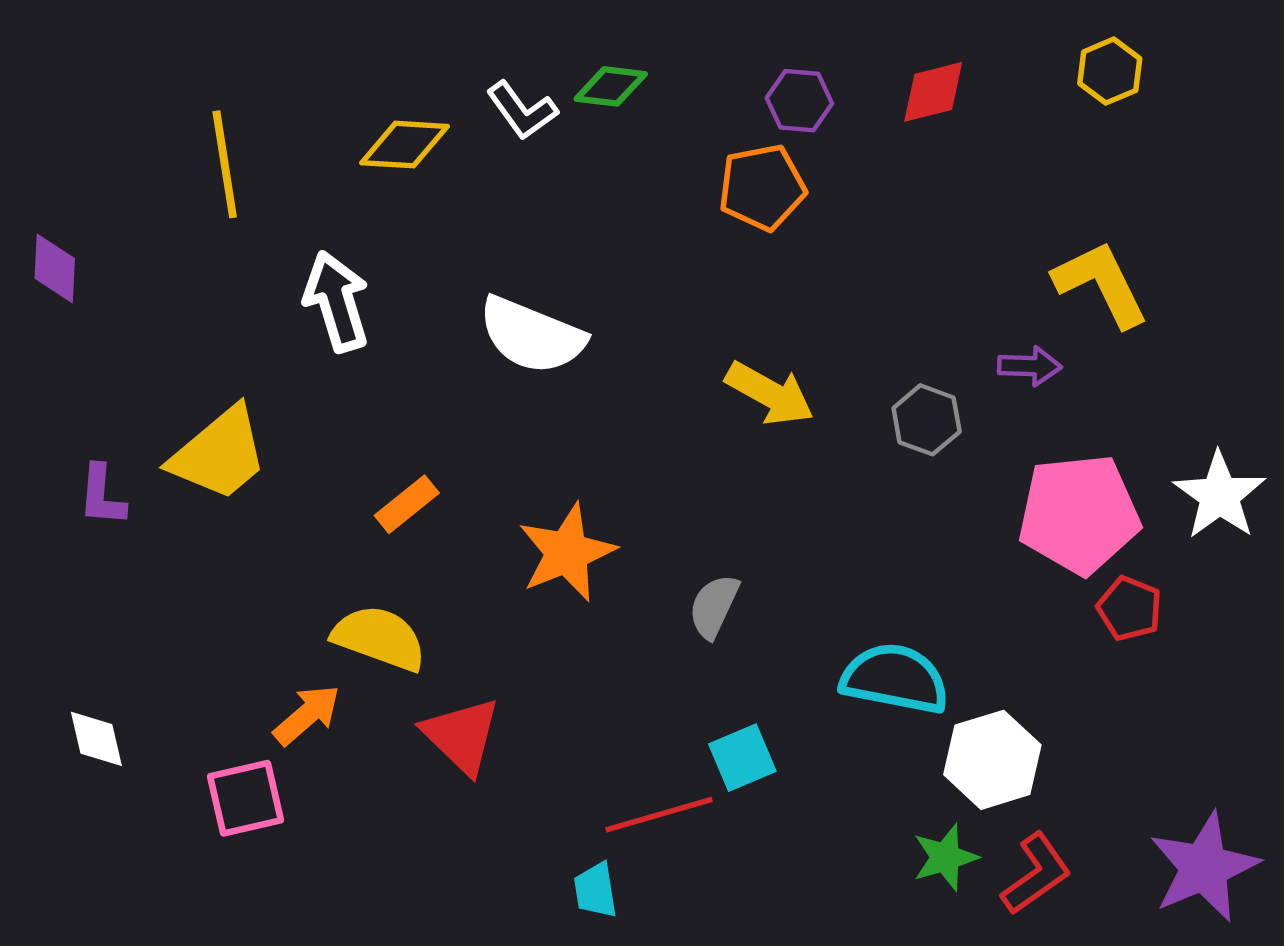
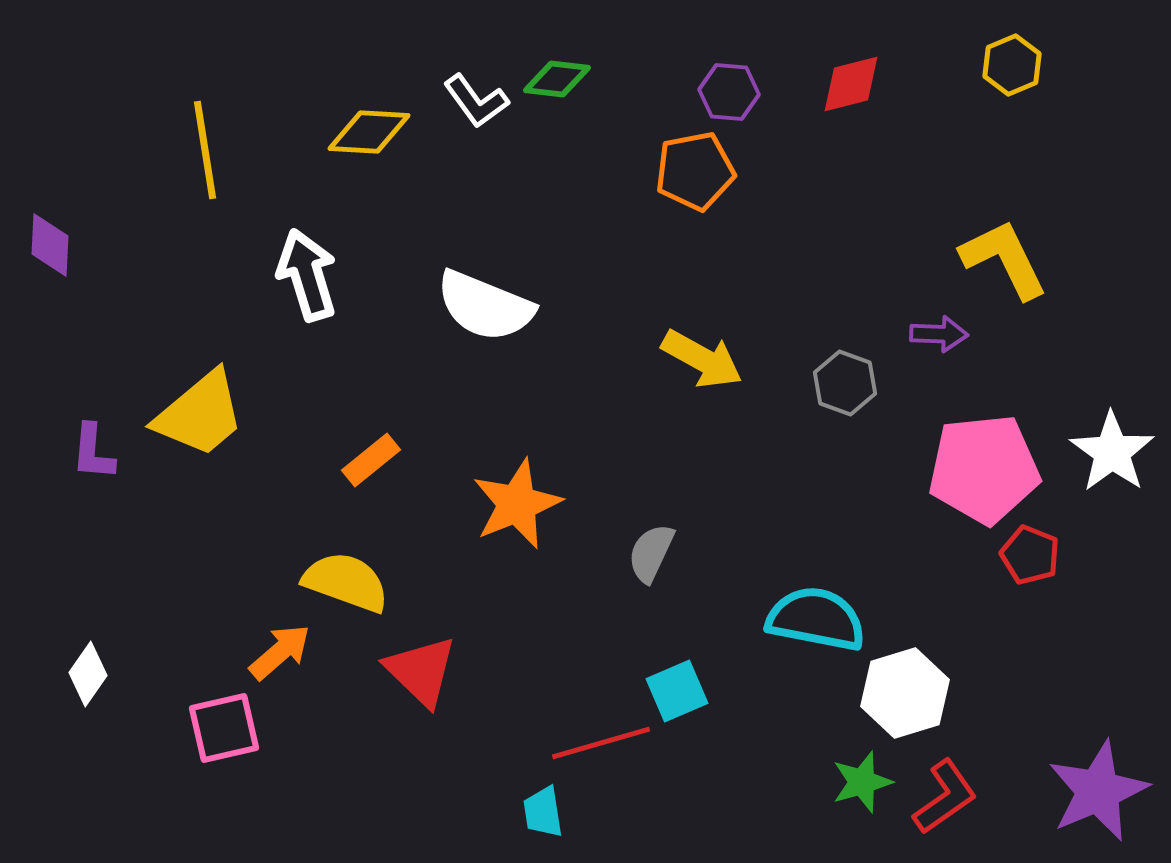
white diamond: (96, 739) -> (88, 674), turned 48

